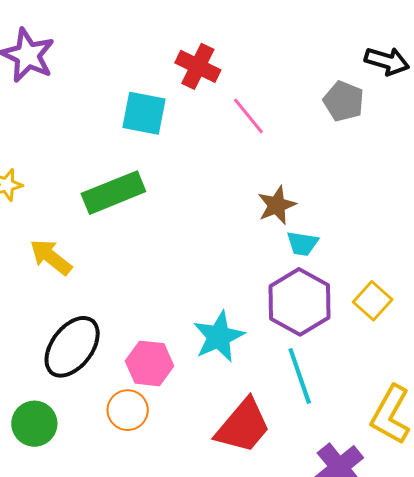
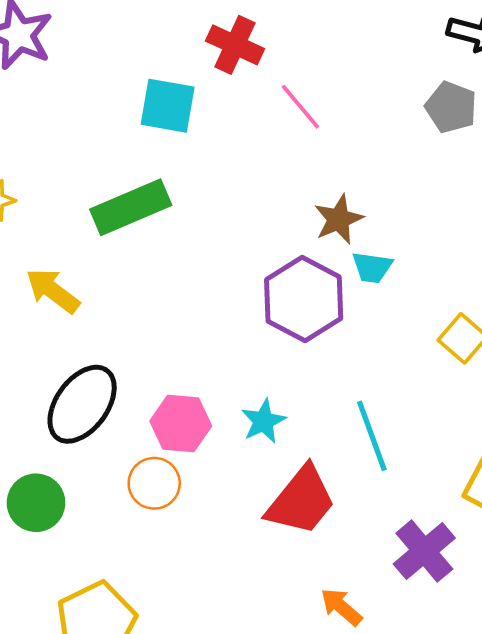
gray pentagon: (344, 101) -> (451, 107), moved
purple hexagon: (300, 302) -> (304, 299), moved
cyan star: (219, 337) -> (263, 421), moved, size x0.7

